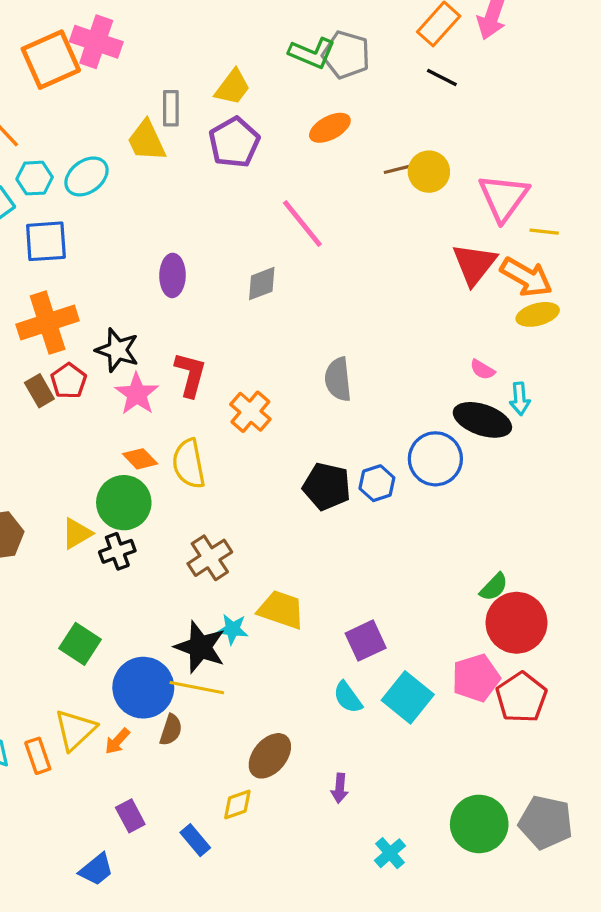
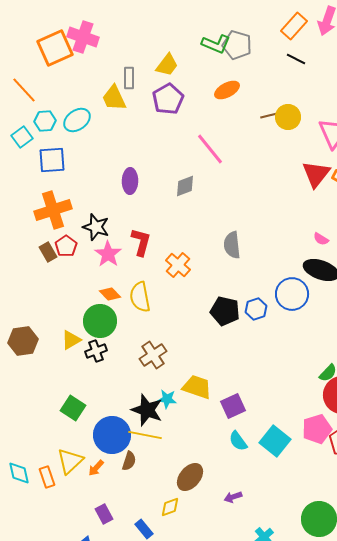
purple square: (366, 641) -> (233, 406), moved
purple arrow: (340, 788) -> (233, 497), turned 66

